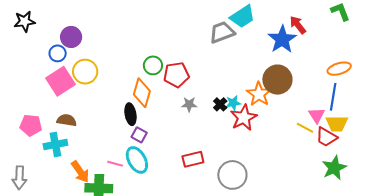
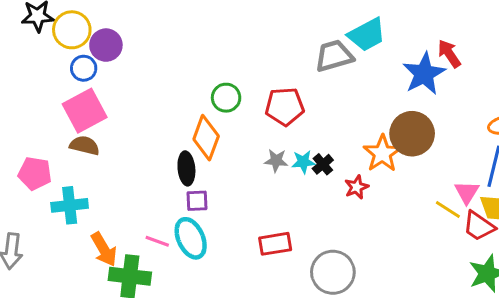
yellow circle: (85, 72) -> (72, 30), moved
red pentagon: (176, 75) -> (285, 106), moved
cyan star: (233, 103) -> (303, 162), moved
red star: (244, 118) -> (357, 187), size x0.6
brown semicircle: (67, 120) -> (85, 145), moved
purple square: (139, 135) -> (197, 201), turned -35

